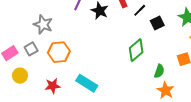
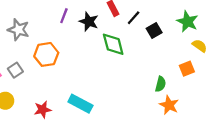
gray star: (43, 24) -> (18, 30), moved
green diamond: (136, 50) -> (113, 44), moved, turned -60
orange hexagon: (59, 52) -> (46, 54), moved

